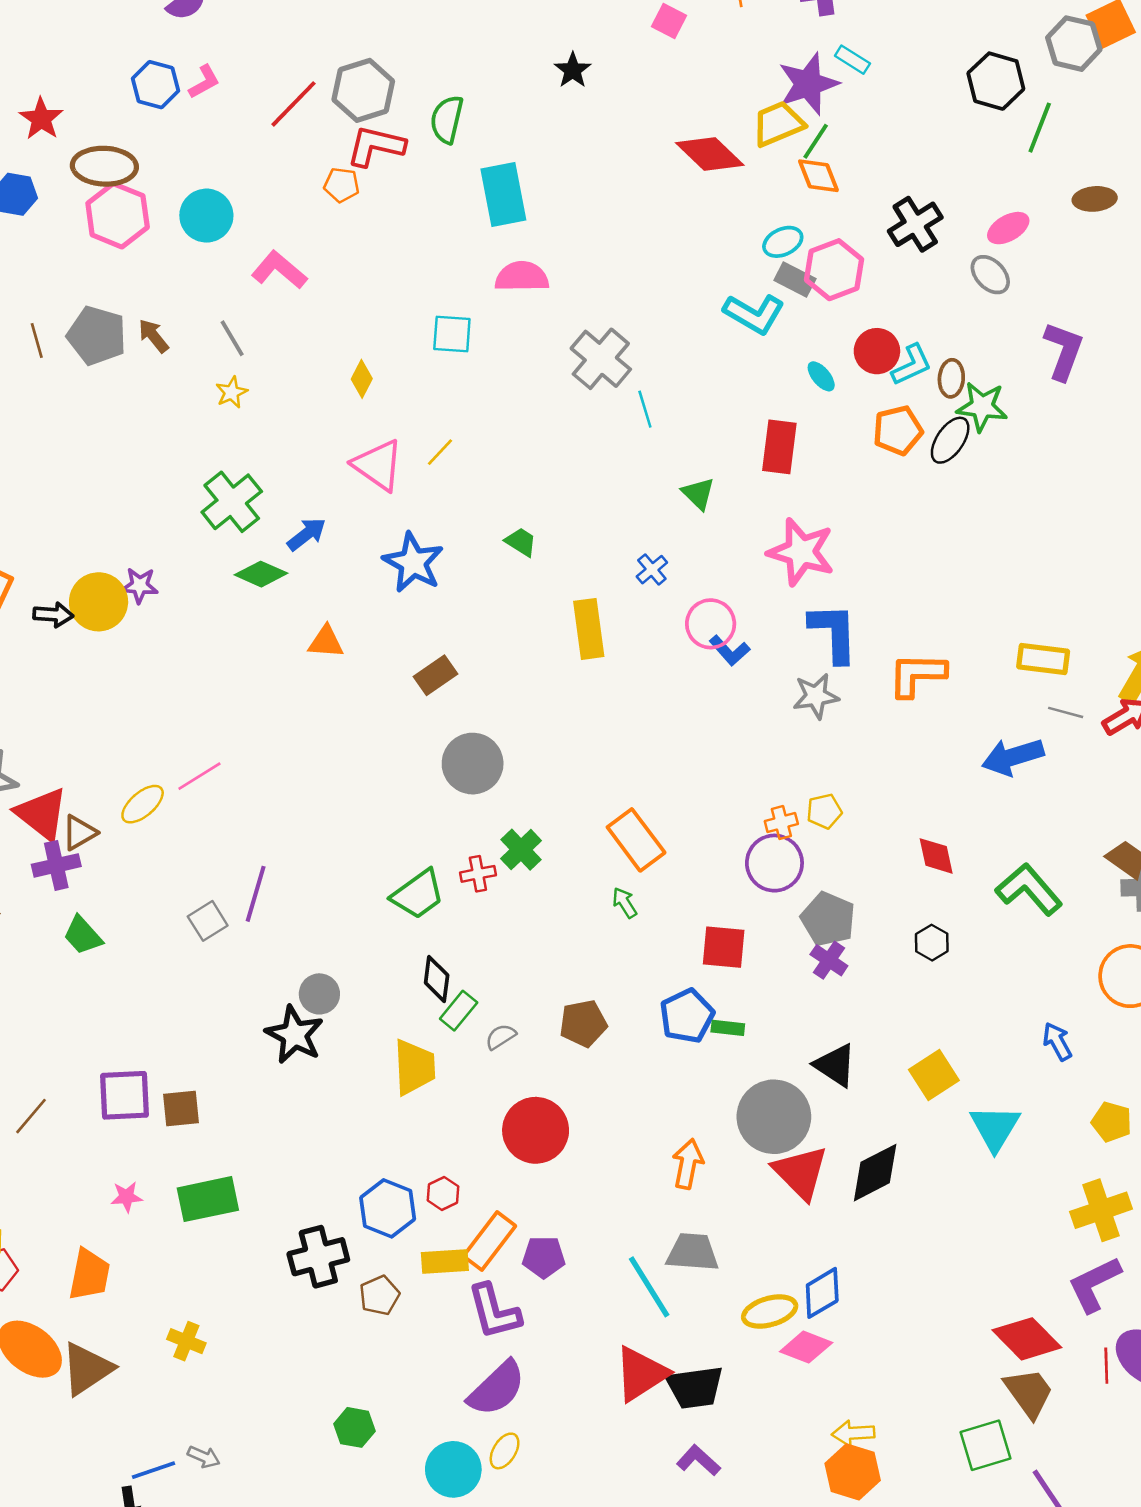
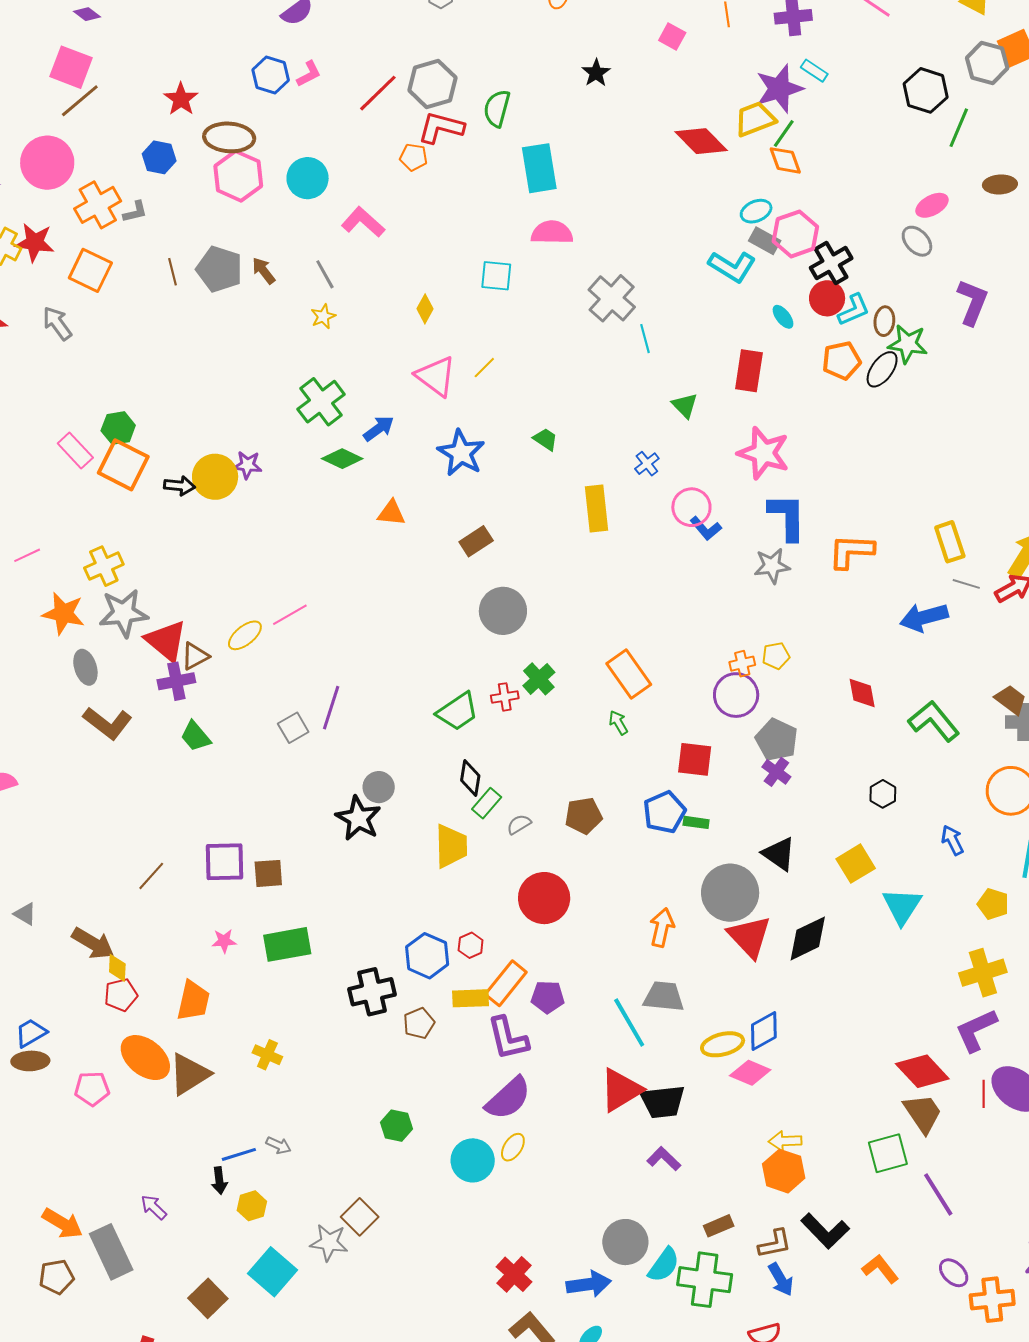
black cross: (915, 224) -> (831, 263), moved
yellow rectangle: (1043, 659) -> (950, 542), turned 63
black hexagon: (932, 943) -> (883, 794), moved

